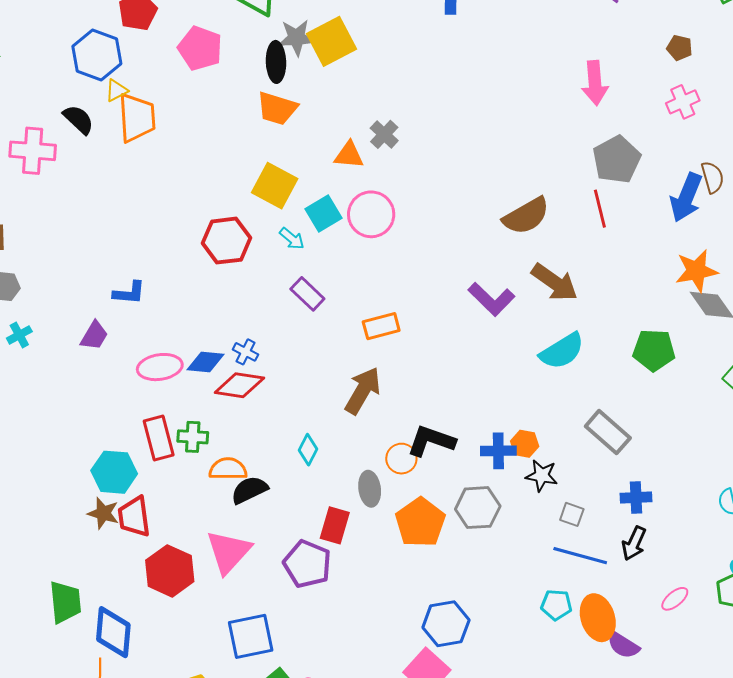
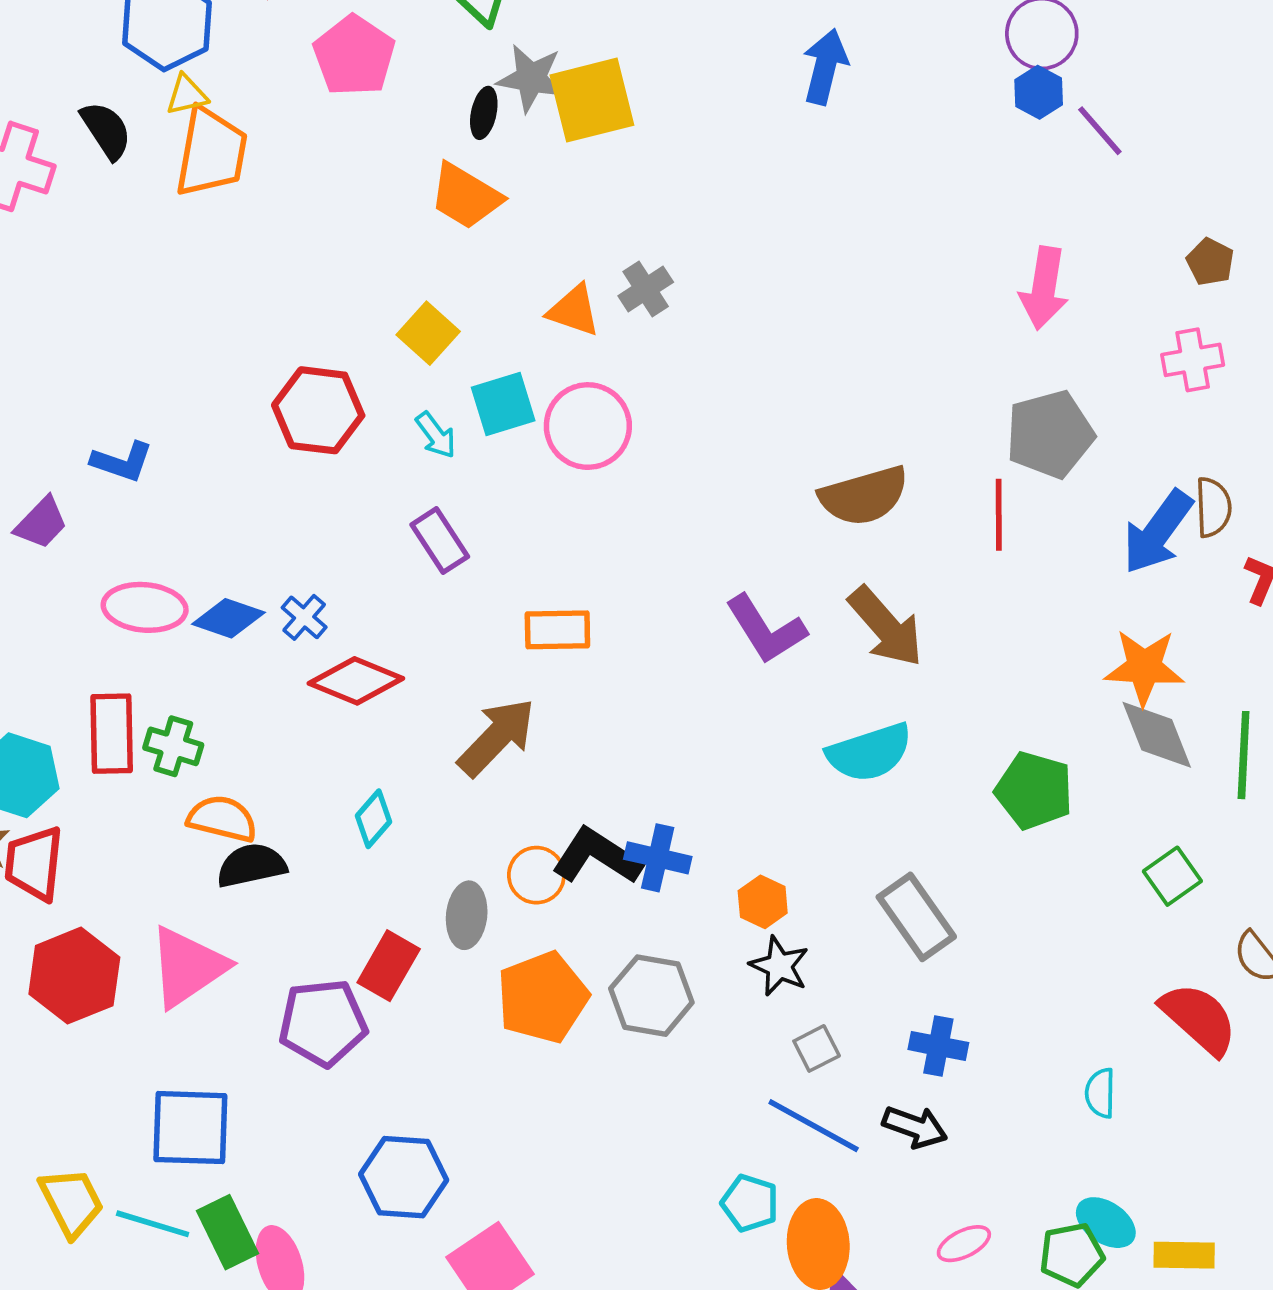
black ellipse: (276, 62) -> (484, 113), size x0.7
yellow square: (275, 186) -> (428, 333), size x0.7
red diamond: (239, 385) -> (356, 681), moved
blue cross: (498, 451) -> (658, 858), moved
gray square: (572, 514) -> (817, 1048), turned 30
black arrow: (634, 543) -> (915, 1127), turned -108
purple pentagon: (307, 564) -> (323, 1023), turned 30
blue hexagon: (446, 624) -> (404, 1177), moved

